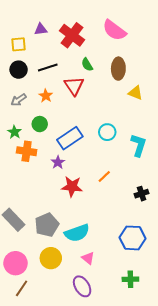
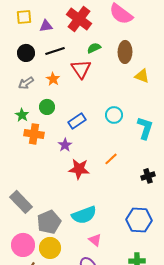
purple triangle: (41, 29) -> (46, 26), moved
yellow square: (19, 44) -> (24, 17), moved
green semicircle: (87, 65) -> (94, 48), turned 96
blue rectangle: (70, 138) -> (77, 121), size x0.7
gray pentagon: (47, 225) -> (49, 222), moved
yellow circle: (51, 258) -> (50, 248), moved

